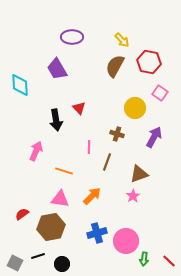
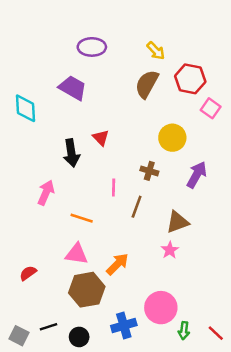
purple trapezoid: (57, 69) -> (73, 88), turned 150
pink square: (160, 93) -> (211, 108), moved
orange arrow: (92, 196) -> (117, 264), moved
brown hexagon: (51, 227) -> (87, 290), moved
blue cross: (97, 233) -> (124, 325), moved

